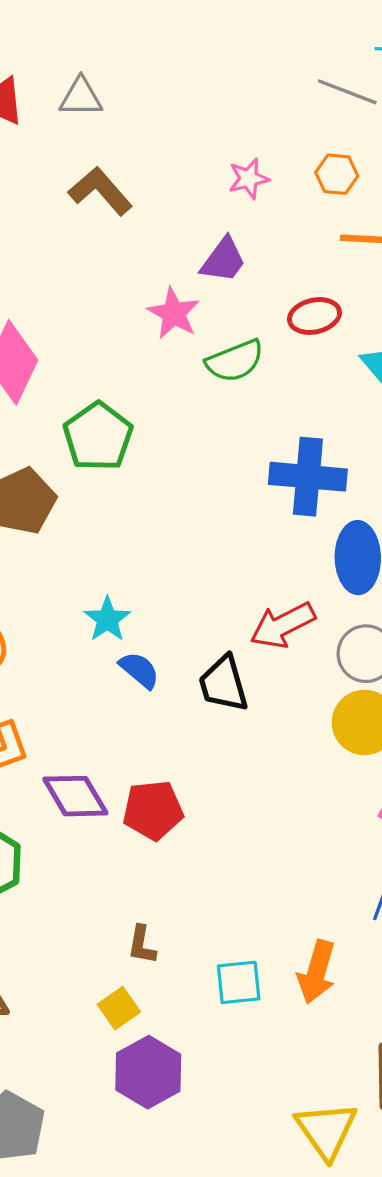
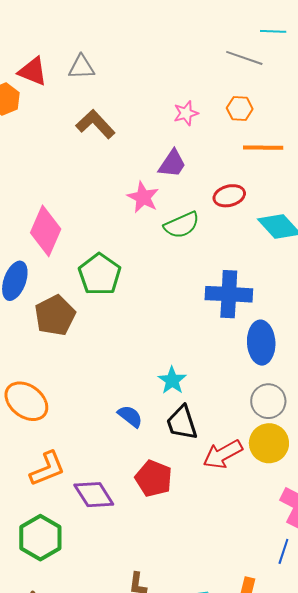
cyan star: (107, 619) -> (172, 380), moved
red arrow: (283, 625) -> (223, 454), moved
red pentagon: (153, 810) -> (154, 478), moved, turned 30

